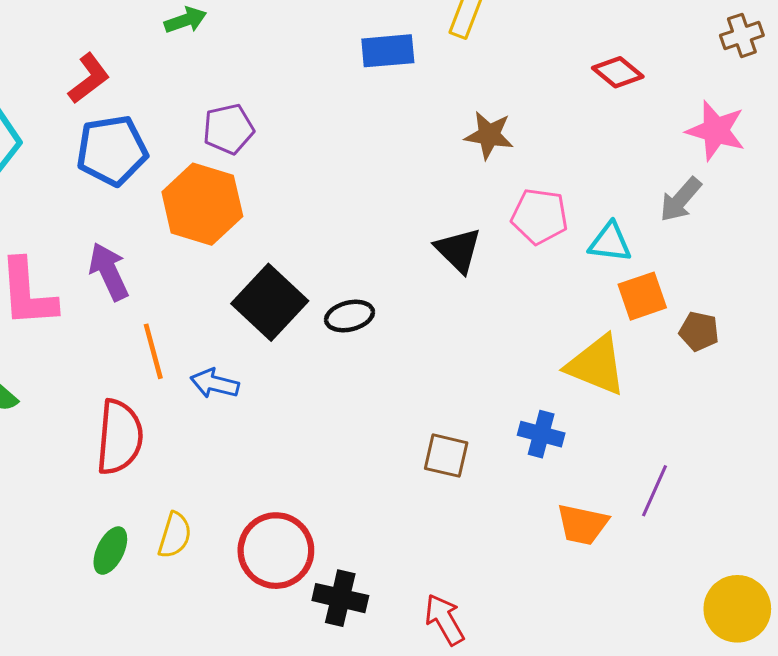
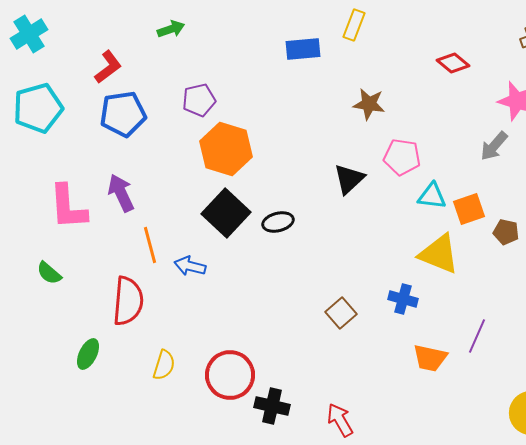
orange hexagon: (202, 204) -> (226, 149), moved
cyan triangle: (610, 242) -> (432, 196), moved
black triangle: (458, 250) -> (349, 179), turned 32
brown square: (446, 456) -> (341, 313), turned 36
green ellipse: (110, 551) -> (88, 354), moved

